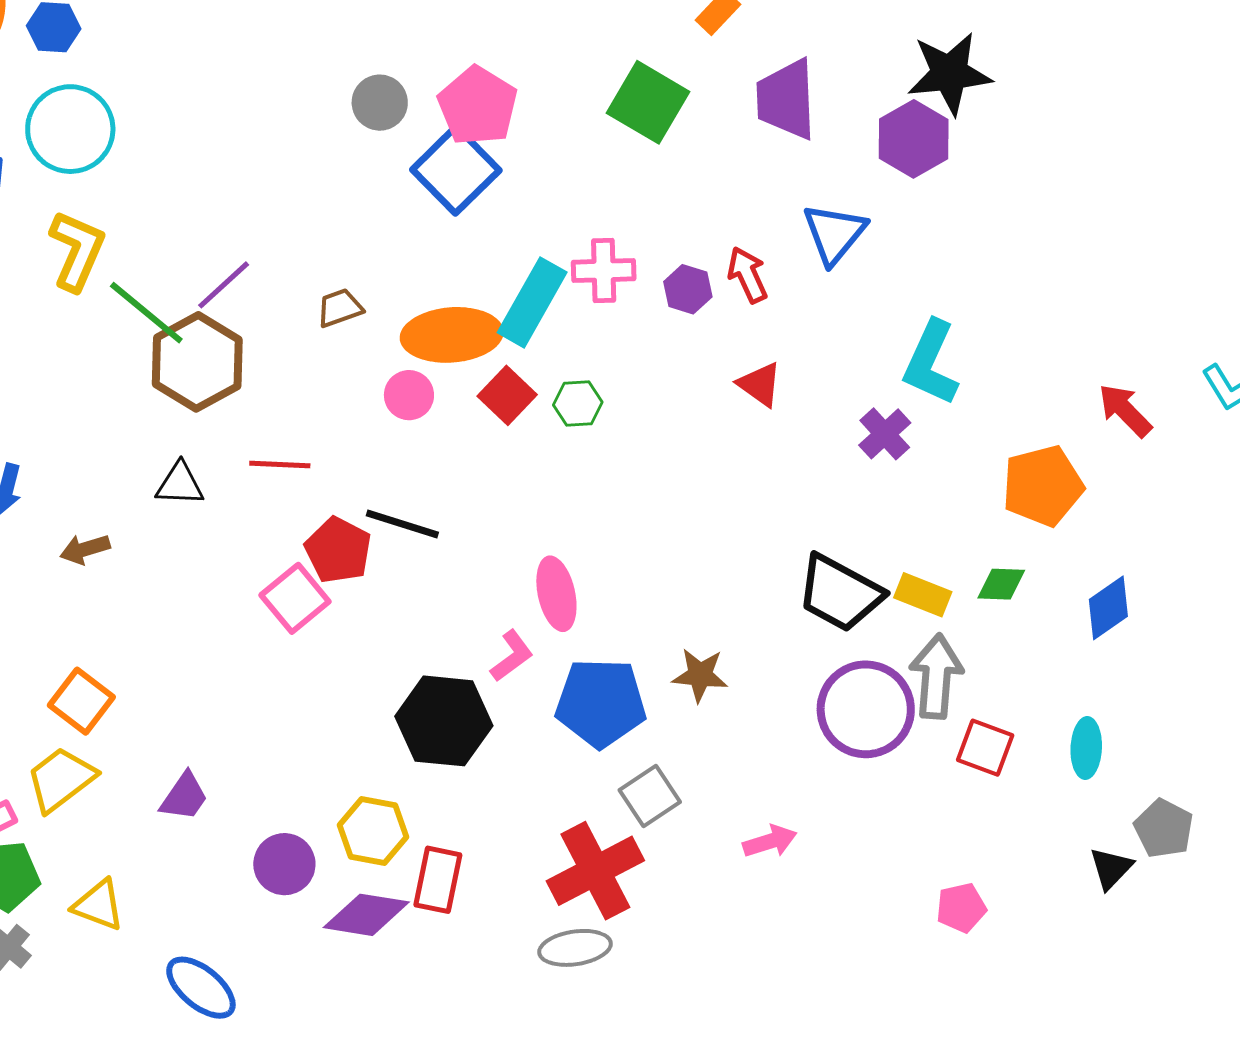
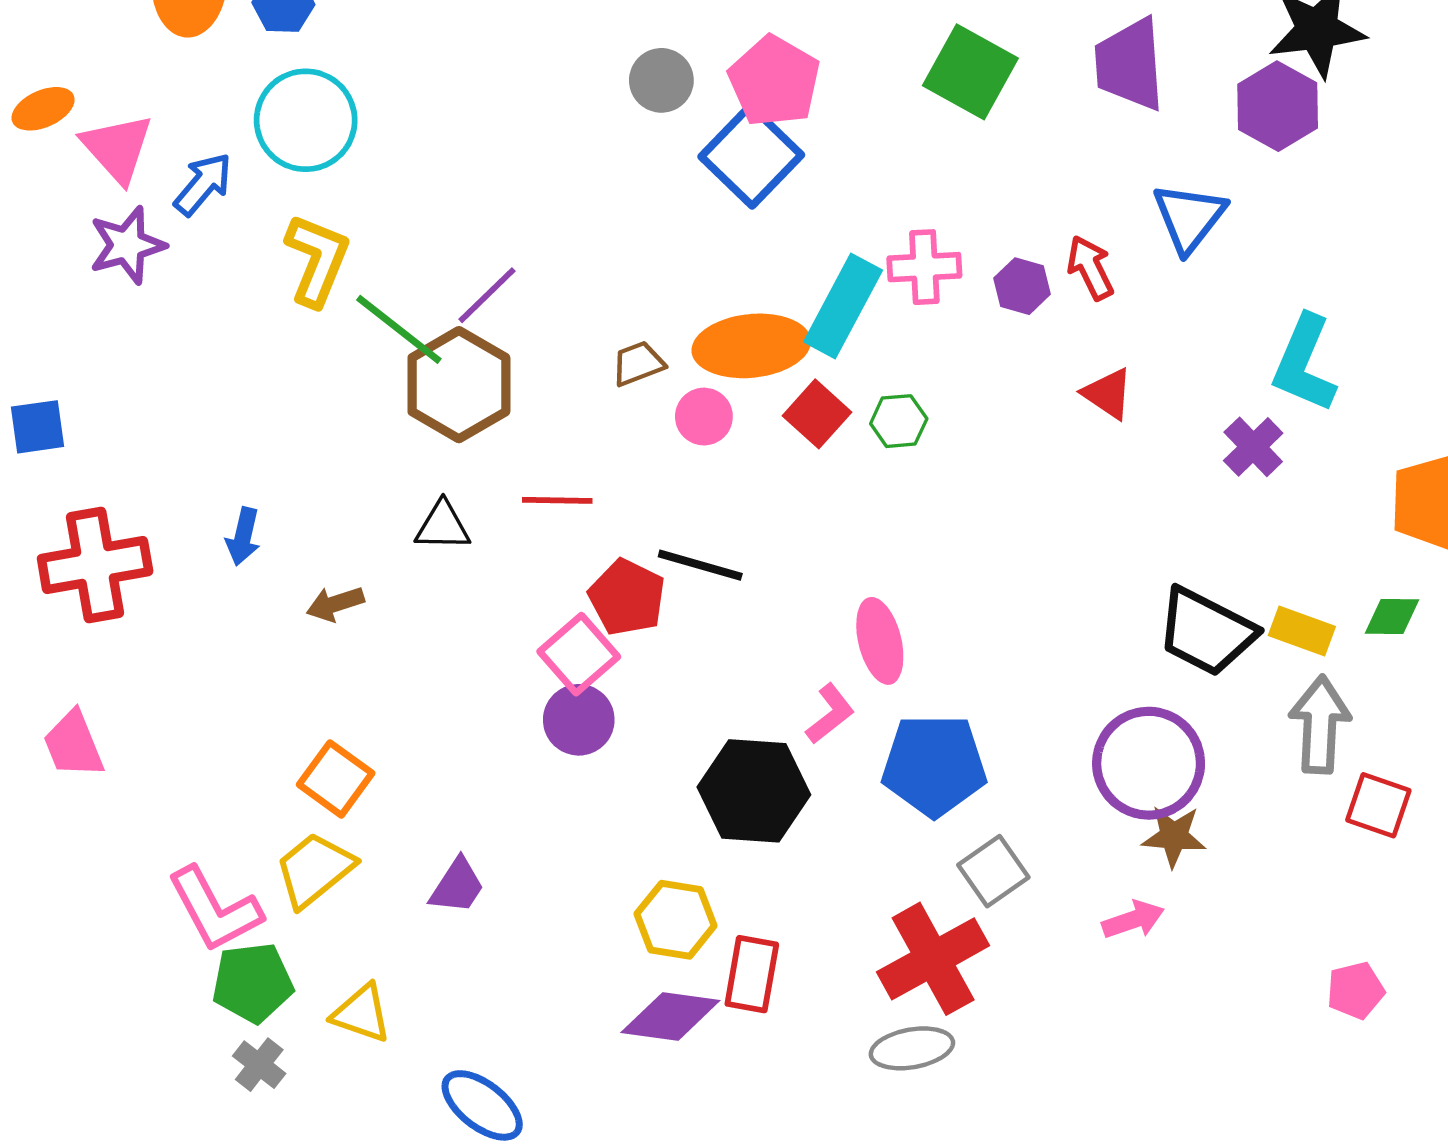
brown trapezoid: (340, 308) -> (638, 364), moved
brown star: (700, 675) -> (1174, 836), moved
purple circle: (866, 709) -> (1149, 763), moved
purple circle: (284, 864) -> (579, 720), moved

